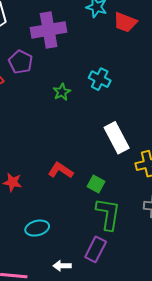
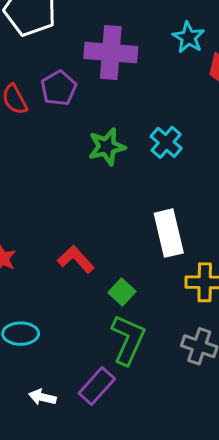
green star: (62, 92) -> (107, 147), size x1.4

